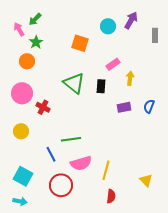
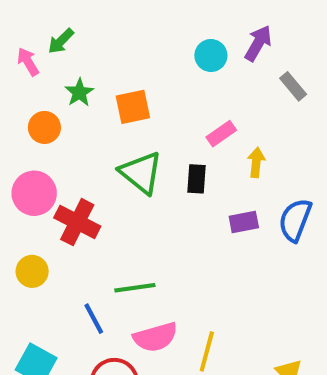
gray rectangle: (155, 35) -> (293, 86), moved, turned -40
green star: (36, 42) -> (79, 93), moved
orange square: (80, 43) -> (133, 107), moved, turned -30
blue semicircle: (149, 106) -> (295, 220), size x1.5
red cross: (43, 107) -> (77, 222), size x1.5

